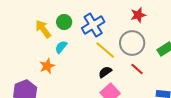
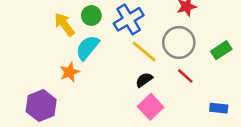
cyan semicircle: (61, 47) -> (87, 48), size x1.5

